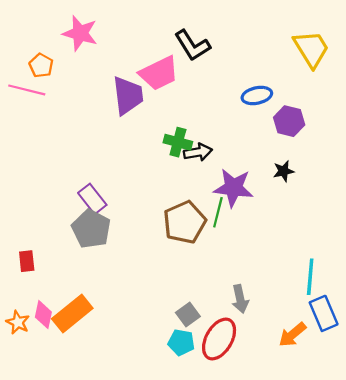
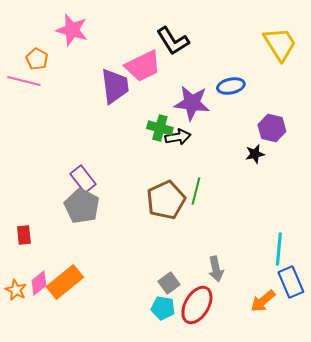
purple hexagon: (289, 121) -> (272, 128), moved
purple star: (233, 188) -> (192, 103), moved
pink diamond: (43, 315) -> (39, 283), turned 40

